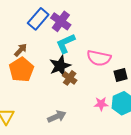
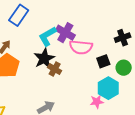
purple cross: (61, 21) -> (65, 33), moved
pink star: (101, 104) -> (97, 102), moved

